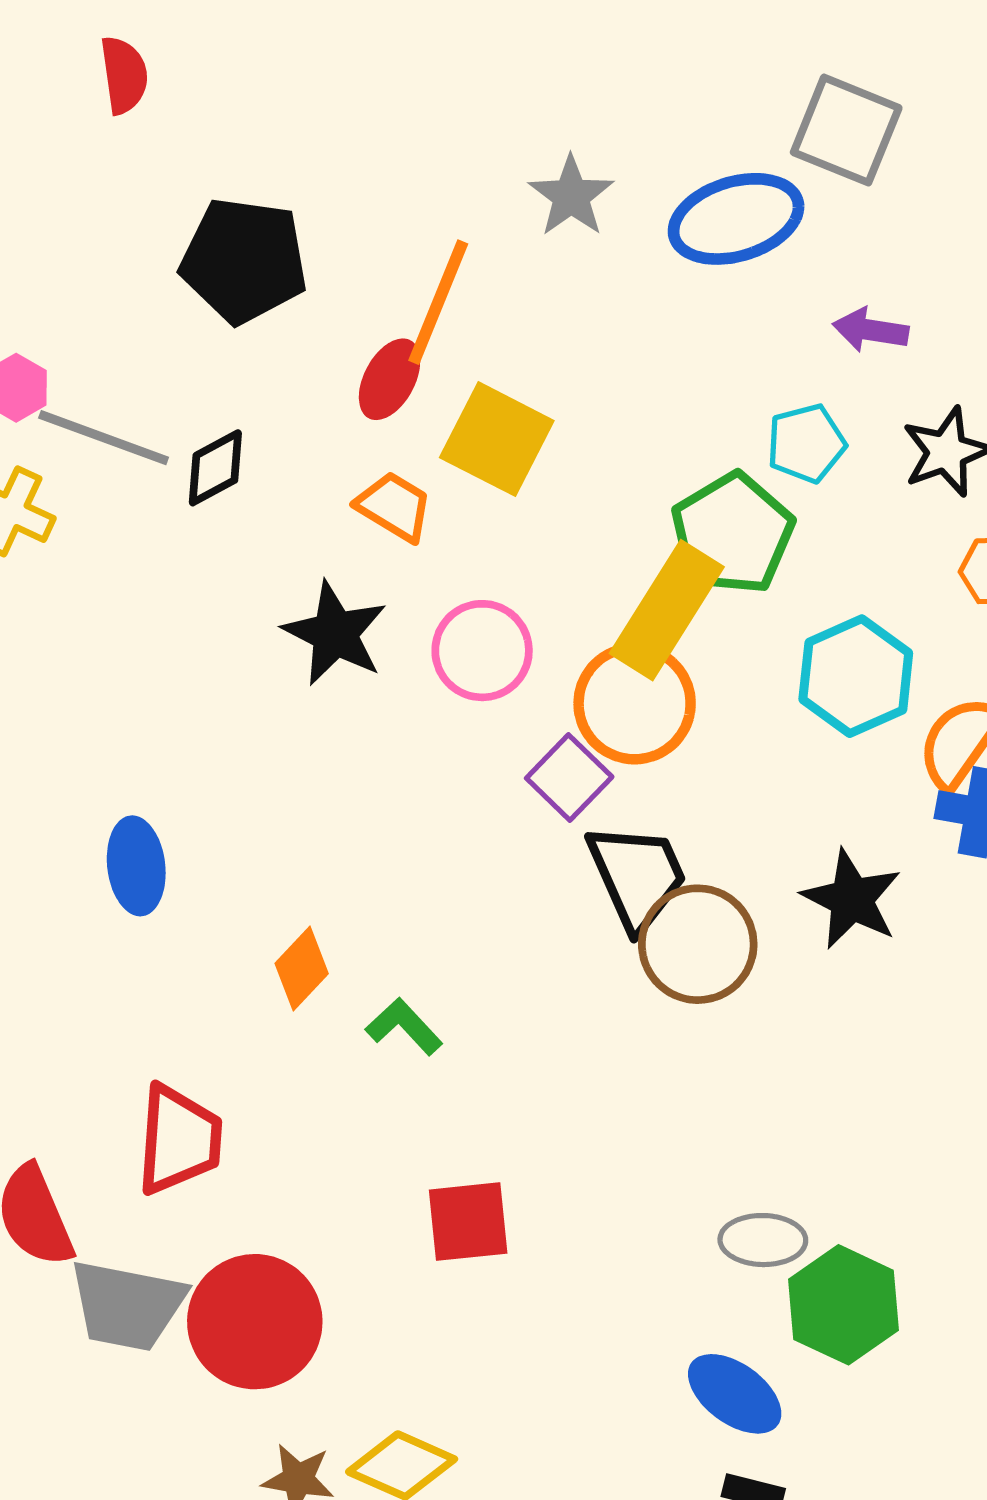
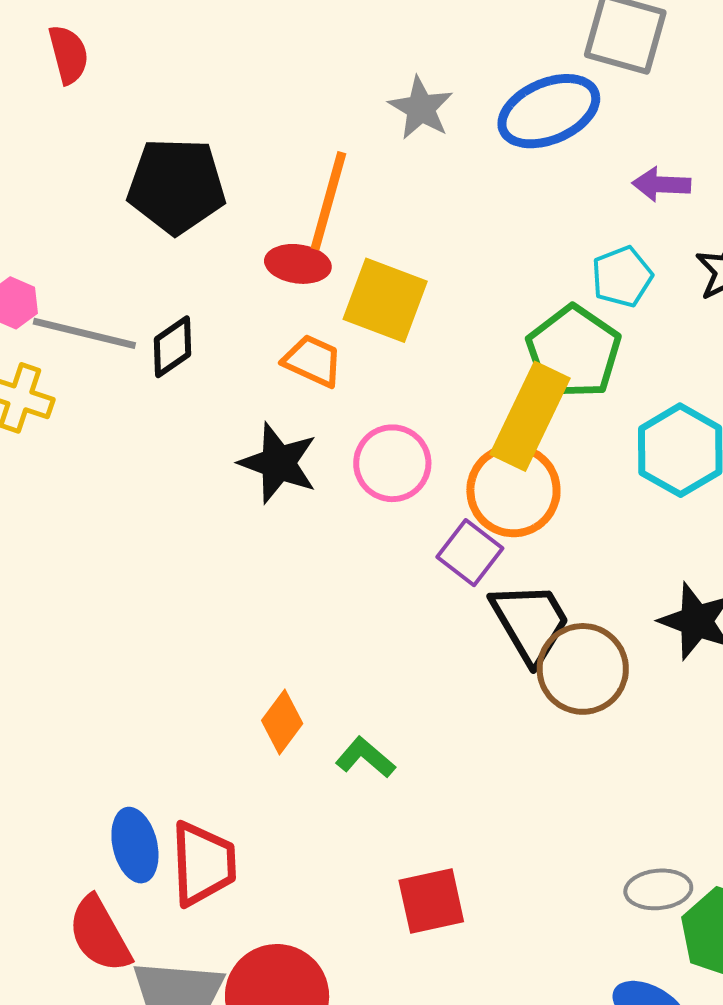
red ellipse: (390, 379) -> (298, 264), turned 76
blue ellipse: (136, 866) -> (135, 845), moved

